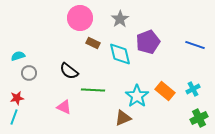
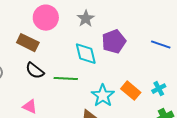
brown rectangle: (93, 43) -> (28, 43), moved, size x1.5
green line: (93, 90) -> (66, 79), moved

